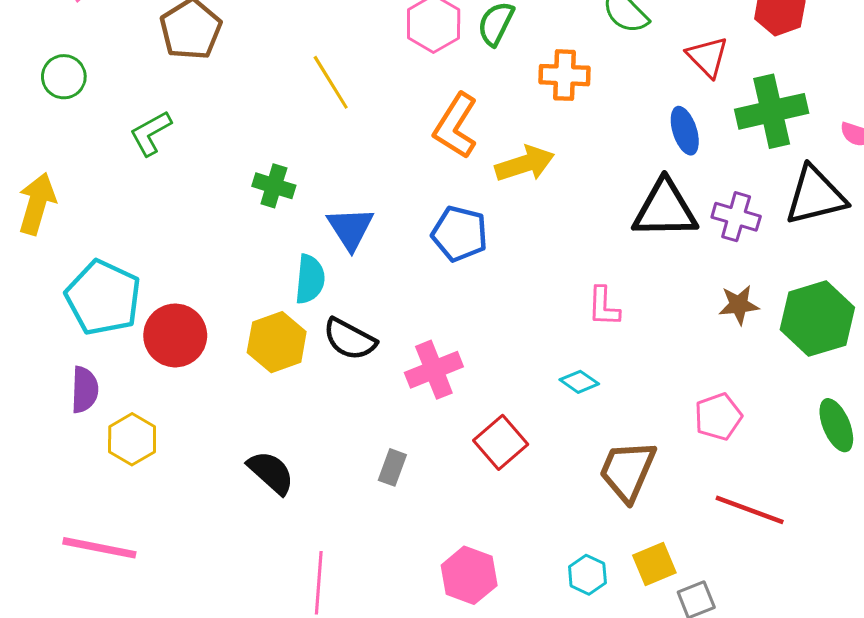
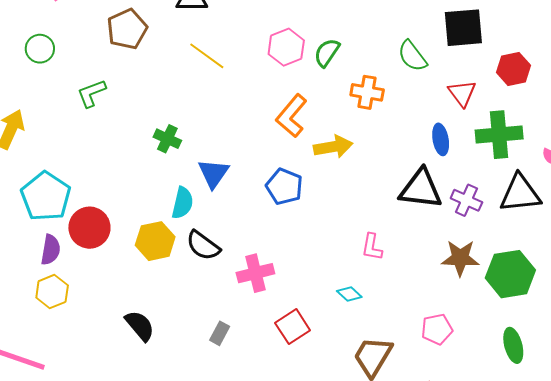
yellow line: (331, 82) -> (207, 56), moved, turned -30
brown star: (739, 305) -> (460, 258), size x1.4
purple semicircle: (85, 390) -> (51, 250), moved

